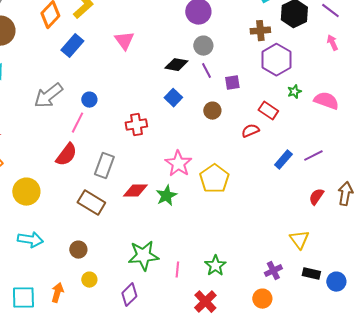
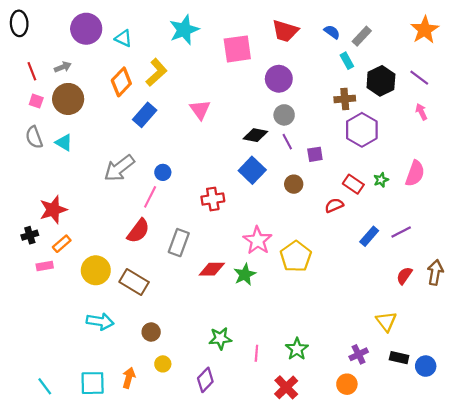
green star: (294, 92) -> (381, 180), moved
blue square: (173, 98) -> (252, 170), size x1.4
pink semicircle: (326, 101) -> (415, 173), turned 90
brown rectangle: (91, 203) -> (134, 282), moved
green star: (143, 256) -> (220, 338), size x0.7

